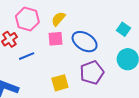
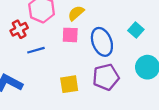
cyan square: (123, 29) -> (136, 30), moved
blue ellipse: (85, 42) -> (102, 42), turned 30

